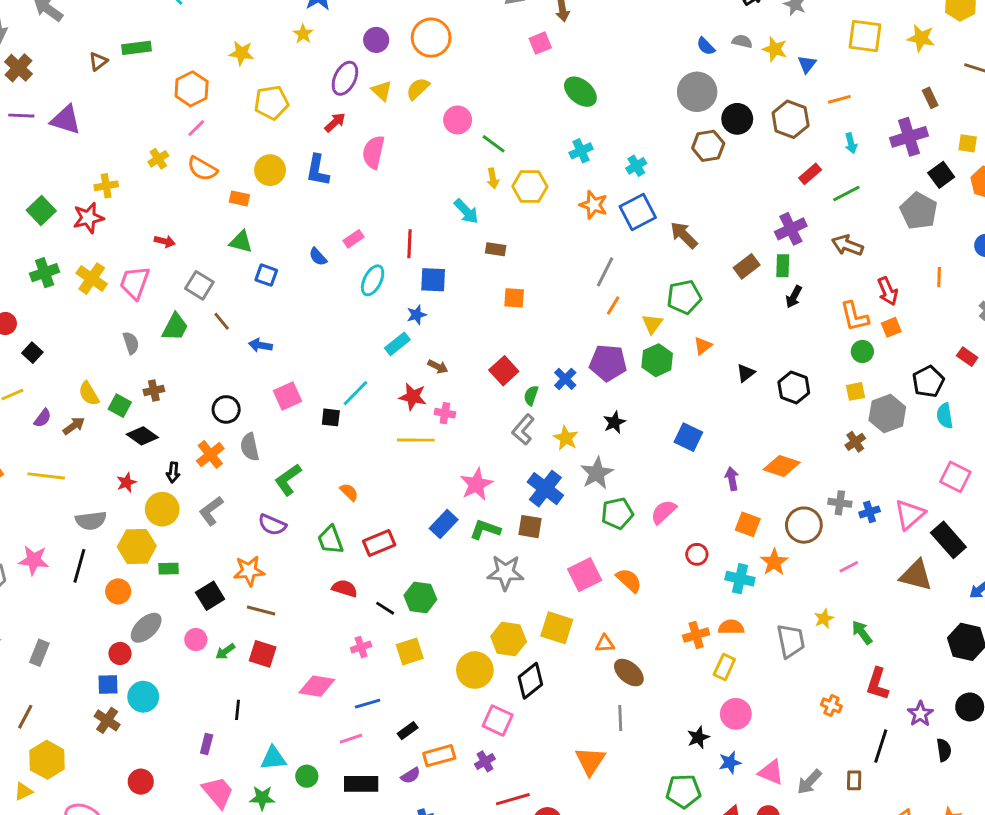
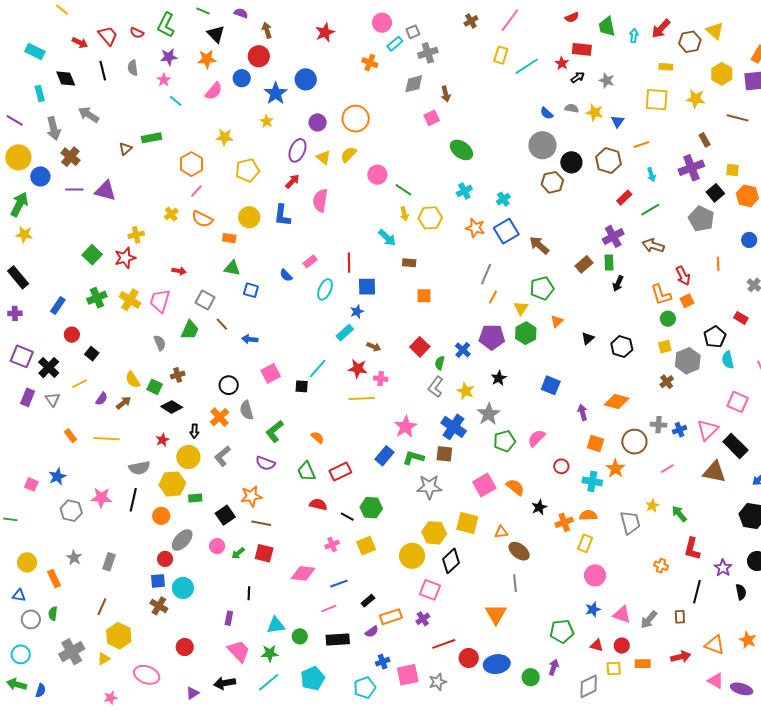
black star: (698, 737) -> (539, 507), moved

